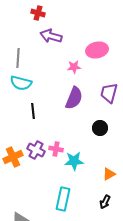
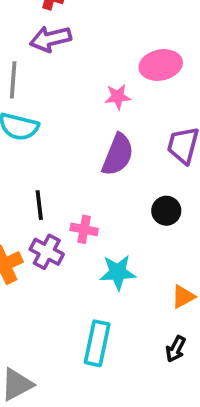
purple arrow: (51, 36) -> (50, 39), moved, turned -30
black line: (33, 111) -> (39, 205), moved
pink cross: (56, 149) -> (84, 229), moved

